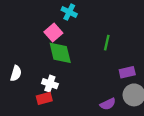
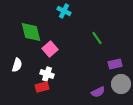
pink square: (53, 32) -> (50, 49), moved
green line: (107, 43) -> (97, 38), turned -48
green diamond: (60, 53) -> (31, 32), moved

